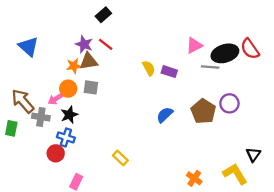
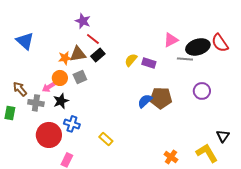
black rectangle: (103, 15) -> (98, 55), moved
purple star: (84, 44) -> (83, 21), moved
yellow semicircle: (149, 68) -> (131, 60), turned -112
gray square: (91, 87) -> (80, 77), turned -32
brown arrow: (23, 101) -> (20, 89), size x0.7
brown pentagon: (203, 111) -> (161, 98), moved, turned -30
blue cross: (66, 137) -> (72, 124), moved
red circle: (56, 153) -> (49, 135), size x1.6

